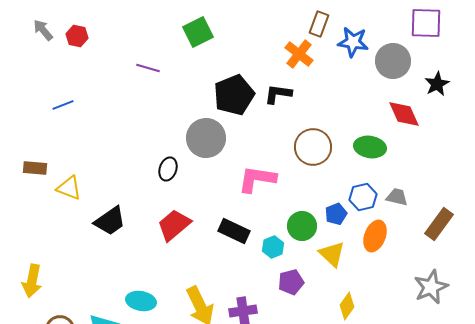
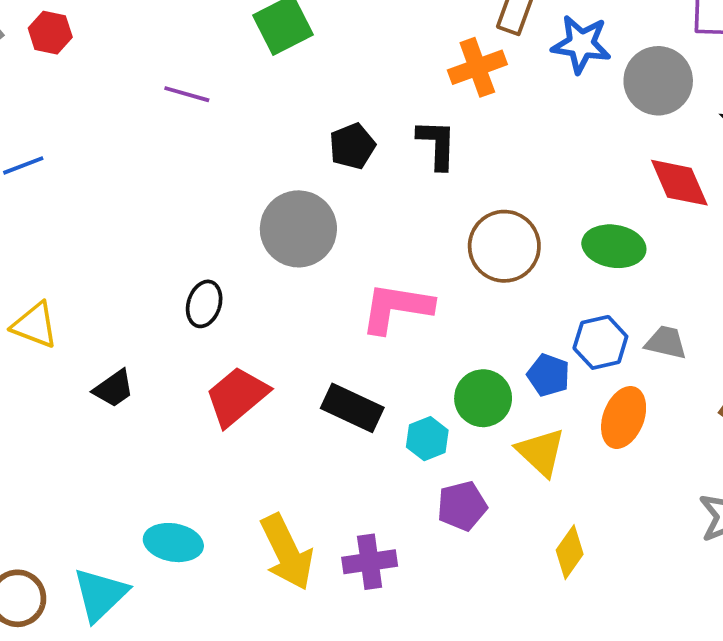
orange cross: (299, 54) -> (477, 67), turned 32
black L-shape: (278, 94) -> (437, 144), turned 84
black pentagon: (234, 95) -> (352, 146), size x0.6
black ellipse: (168, 169) -> (204, 304), moved
blue pentagon: (336, 214) -> (549, 375), turned -30
black trapezoid: (110, 221) -> (114, 389), size x0.7

